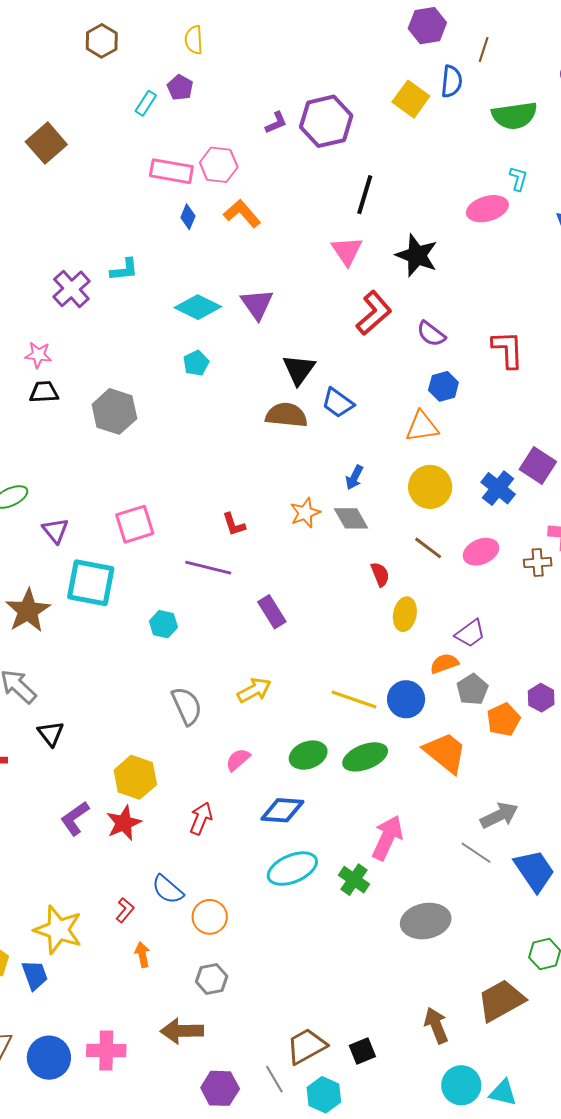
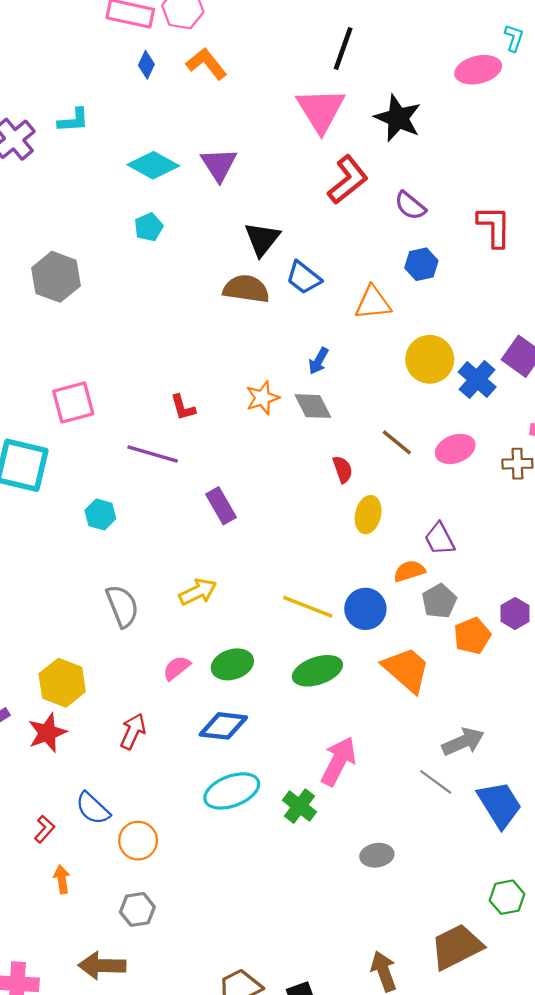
pink triangle: (347, 251) -> (321, 110), size x1.4
orange triangle: (422, 427) -> (373, 303), moved
yellow circle: (430, 487) -> (430, 359), moved
purple trapezoid: (470, 633) -> (440, 539), turned 96
green ellipse: (308, 755) -> (232, 664), moved
gray ellipse: (426, 921) -> (377, 855), size x0.6

